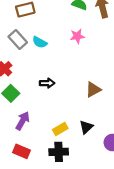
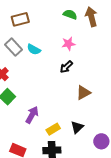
black arrow: (47, 83) -> (66, 67), moved, turned 136
purple arrow: (23, 121) -> (32, 115), moved

